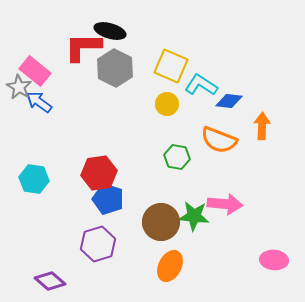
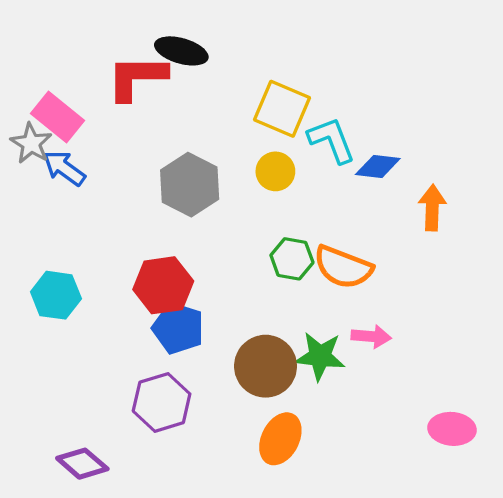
gray hexagon: (115, 68) -> (190, 185), moved
cyan L-shape: (201, 85) -> (332, 140), turned 36
orange semicircle: (219, 140) -> (343, 267), moved
pink arrow: (225, 204) -> (371, 336), size x0.7

